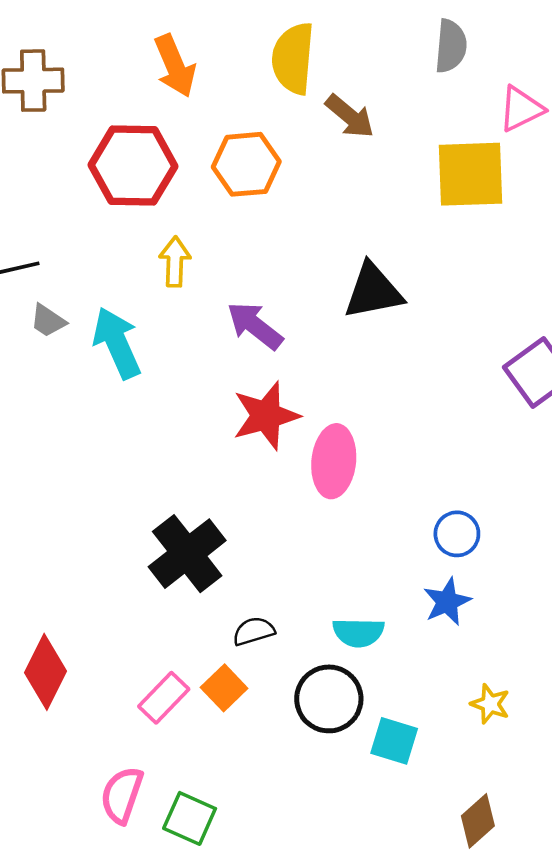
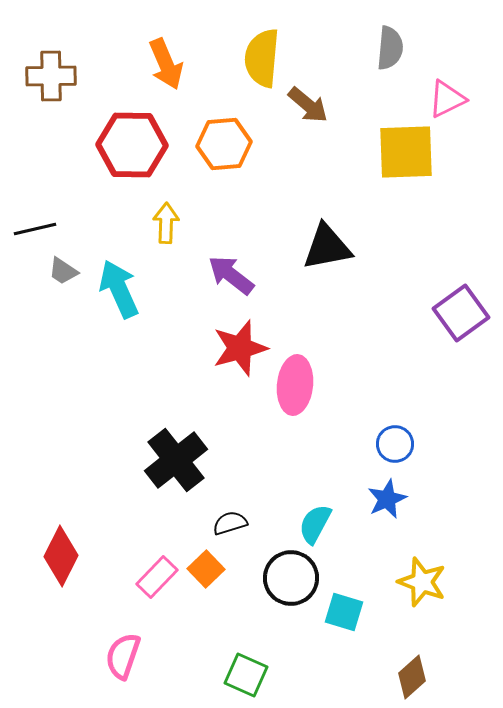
cyan semicircle: (358, 632) -> (315, 524), turned 117
yellow star: (490, 704) -> (422, 582), size x1.5
green square: (190, 818) -> (246, 675), moved

